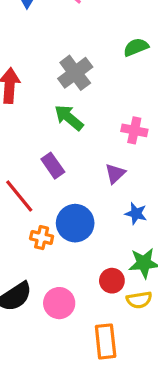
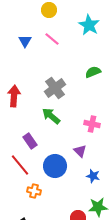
purple rectangle: (53, 166) -> (30, 141), moved
purple triangle: (115, 174) -> (80, 151), turned -32
blue circle: (75, 223) -> (55, 166), moved

